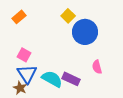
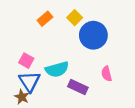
orange rectangle: (19, 17) -> (45, 19), moved
cyan semicircle: (52, 79) -> (57, 69), moved, turned 135

